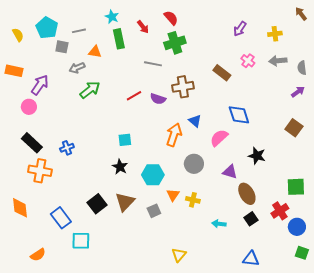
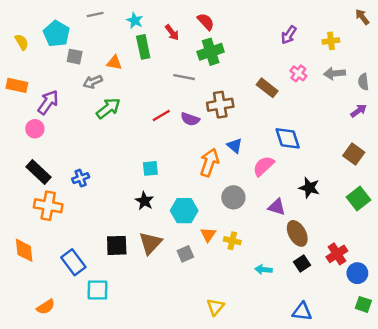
gray line: (79, 31) -> (95, 14), moved
green square: (296, 187) -> (359, 199), moved, turned -36
black square: (97, 204) -> (117, 245), turned 36

